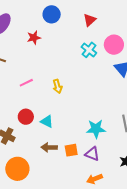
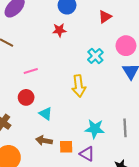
red star: (34, 38) -> (59, 30), moved
cyan cross: (89, 50) -> (95, 56), moved
yellow arrow: (57, 86) -> (79, 86), moved, size x1.5
red circle: (26, 117) -> (26, 97), moved

